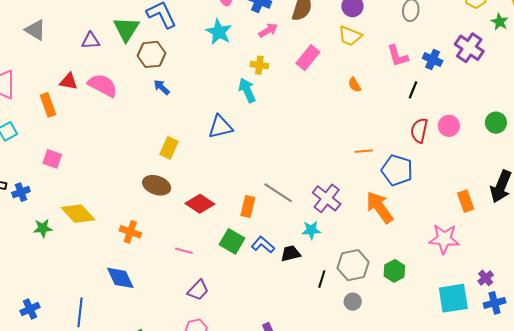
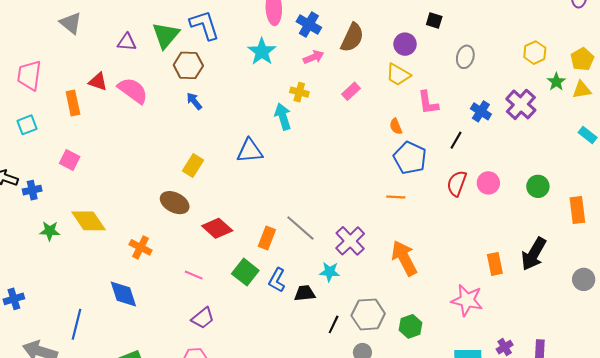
pink L-shape: (398, 56) -> (428, 103), moved
pink rectangle: (308, 58) -> (351, 91), size x0.7
blue pentagon: (397, 170) -> (410, 158), moved
blue L-shape: (263, 245) -> (277, 280), turned -110
blue cross: (30, 309) -> (14, 299), moved

